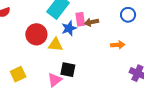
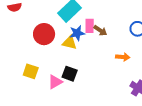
brown arrow: (92, 22) -> (100, 31), turned -144
yellow triangle: (55, 45) -> (70, 43), moved
yellow square: (18, 74) -> (31, 71), moved, turned 35

